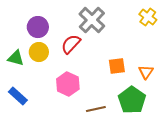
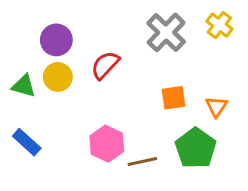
gray cross: (92, 20) -> (166, 32), moved
pink hexagon: (68, 84) -> (107, 144), moved

